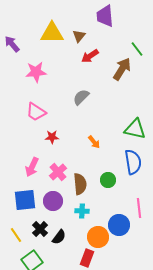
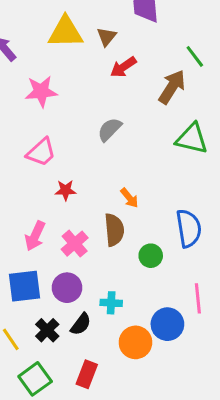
pink trapezoid: (36, 112) -> (41, 152), turned -75
green triangle: (135, 129) -> (192, 139), moved
brown semicircle: (80, 184) -> (114, 230), moved
black semicircle: (59, 237) -> (81, 324), moved
red rectangle: (87, 258) -> (87, 374), moved

